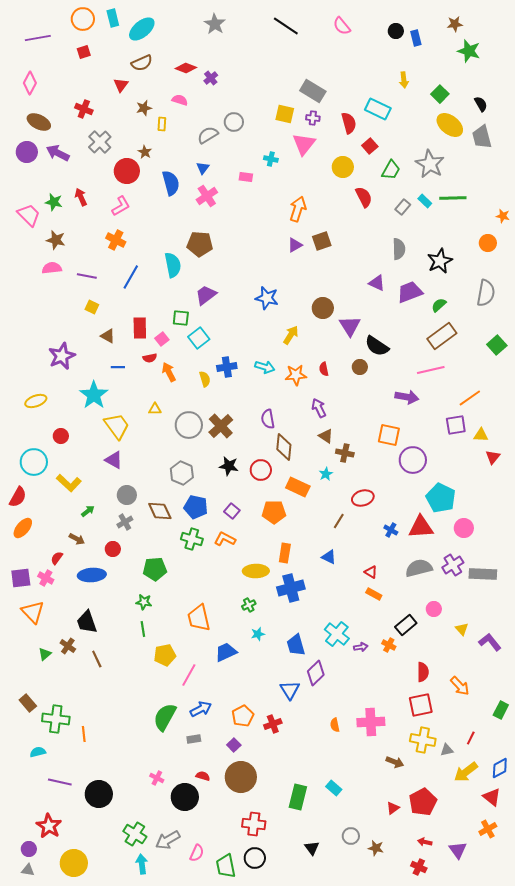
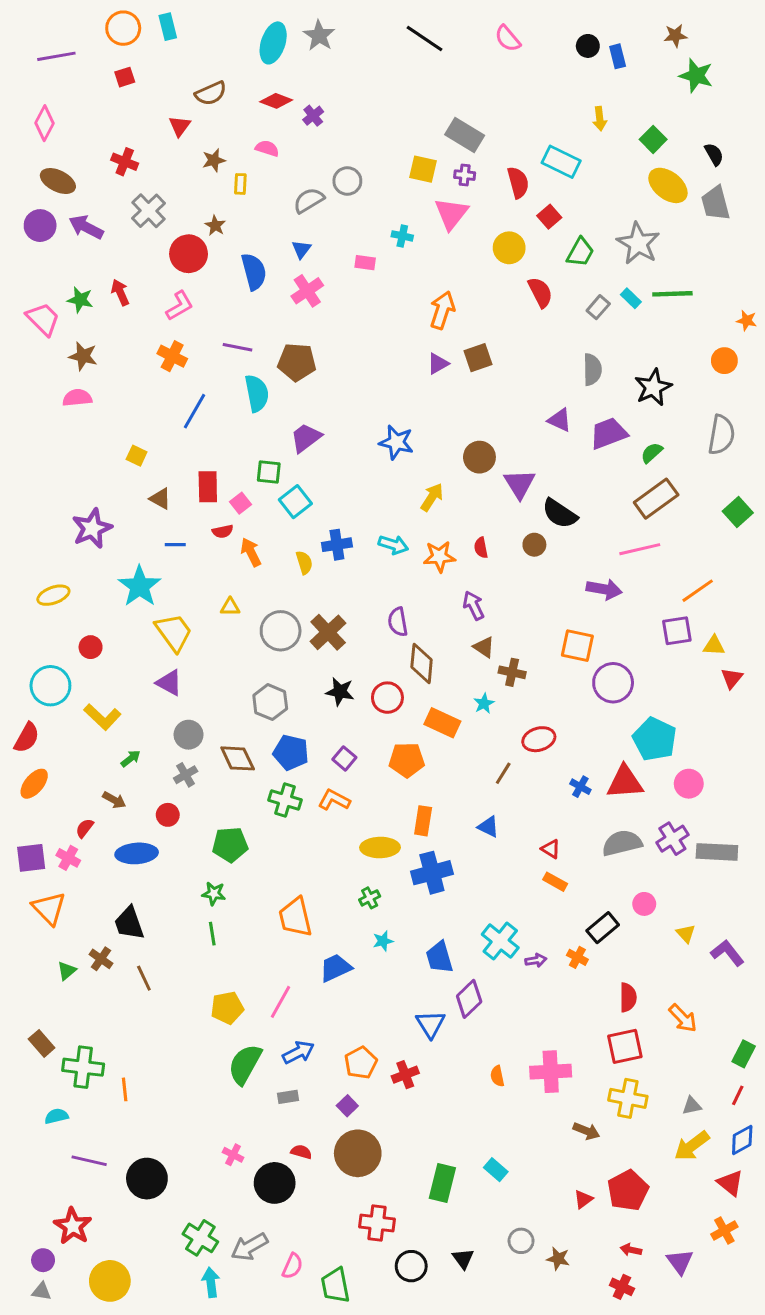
cyan ellipse: (142, 29) -> (273, 43), moved, turned -32
purple line: (87, 276) -> (238, 347), moved
yellow pentagon: (165, 655) -> (227, 1008), moved
red line: (471, 738) -> (738, 1095), moved
gray triangle: (447, 750) -> (692, 1106), moved
black circle: (255, 858) -> (411, 1266), moved

